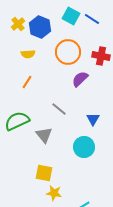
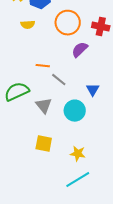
orange line: (27, 82) -> (43, 66), moved, turned 64
cyan circle: (84, 147) -> (75, 111), moved
yellow star: (54, 193) -> (78, 154), moved

